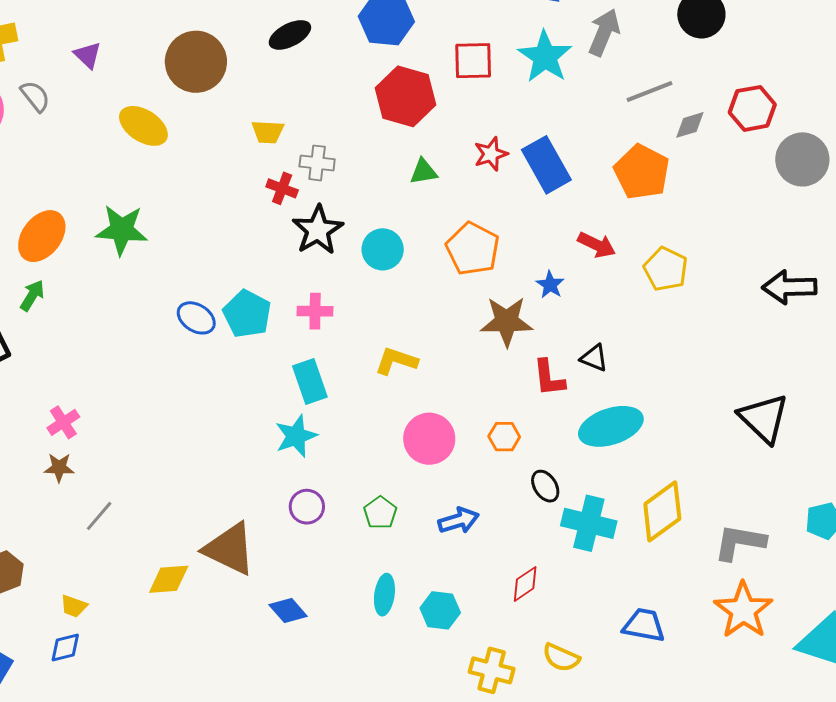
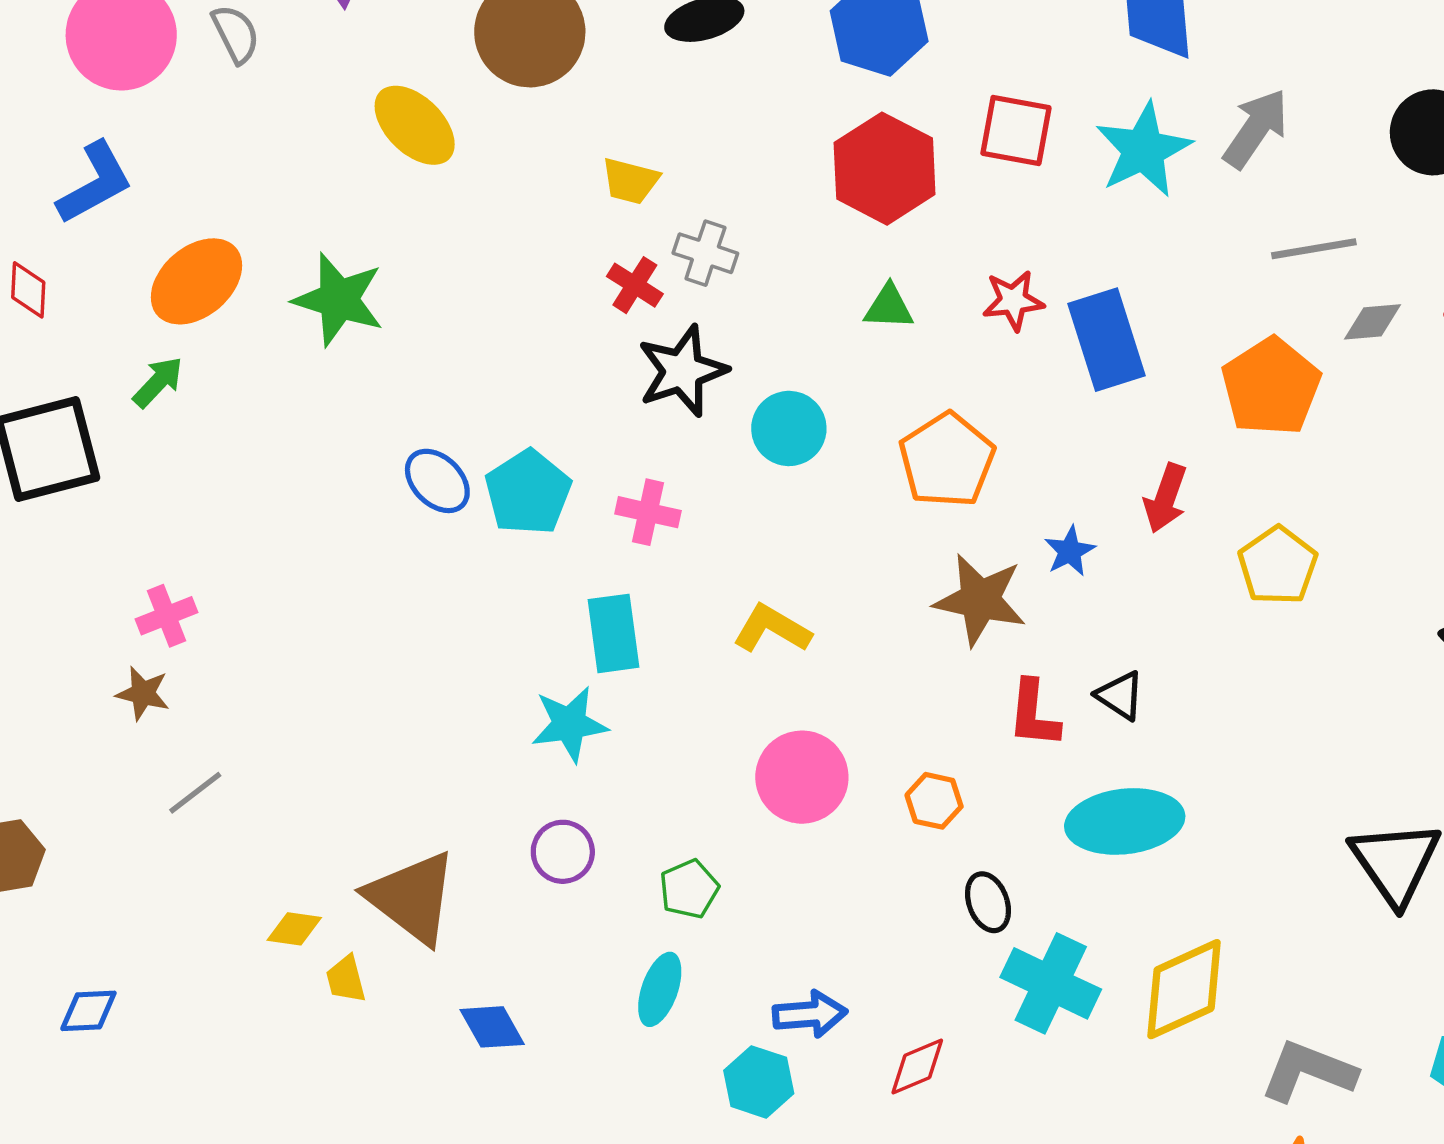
red arrow: (597, 245) -> (1166, 498), turned 72
blue arrow: (459, 521) -> (810, 1014), moved
yellow diamond: (169, 579) -> (294, 929), size x0.7
cyan ellipse: (384, 595) -> (660, 989), moved
yellow trapezoid: (74, 606) -> (346, 979), moved, turned 44

